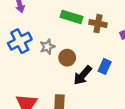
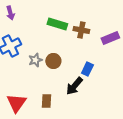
gray star: (47, 47) -> (35, 60), moved
black arrow: (83, 75) -> (74, 86), moved

